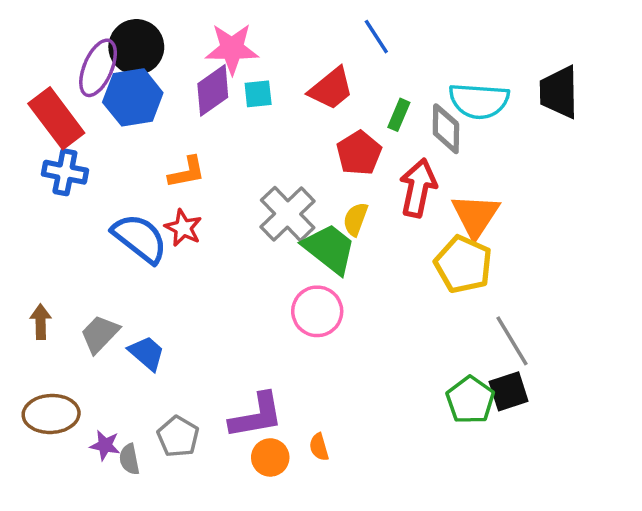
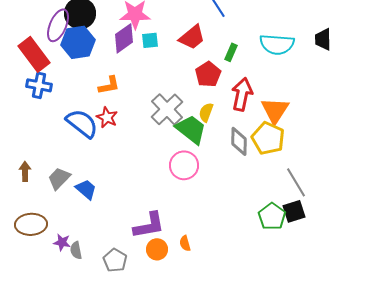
black trapezoid: (559, 92) -> (323, 39), size x0.7
gray diamond: (446, 129) -> (239, 141), moved
gray pentagon: (178, 437) -> (115, 260), moved

